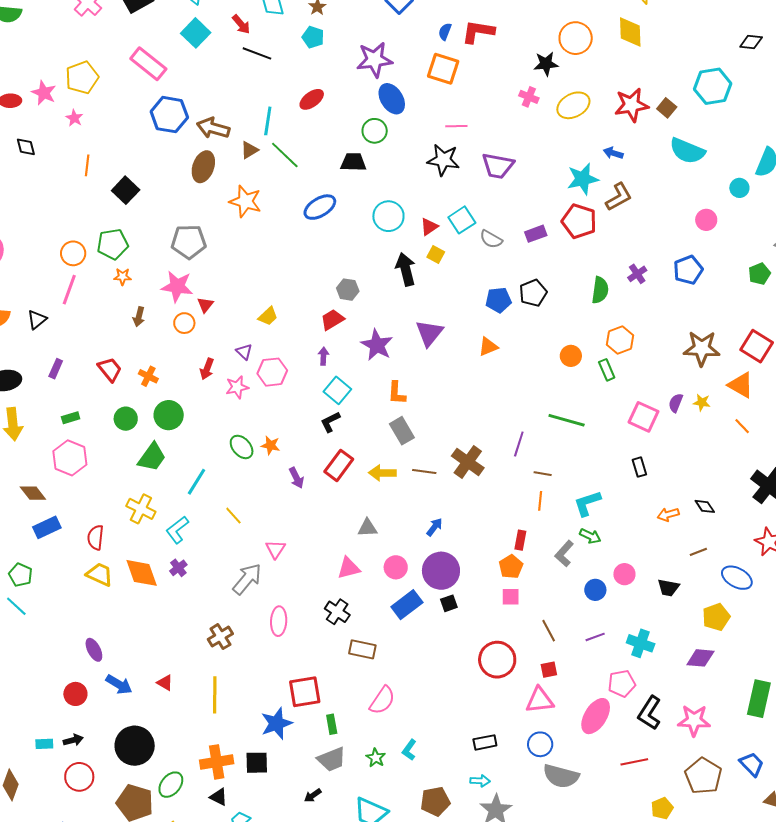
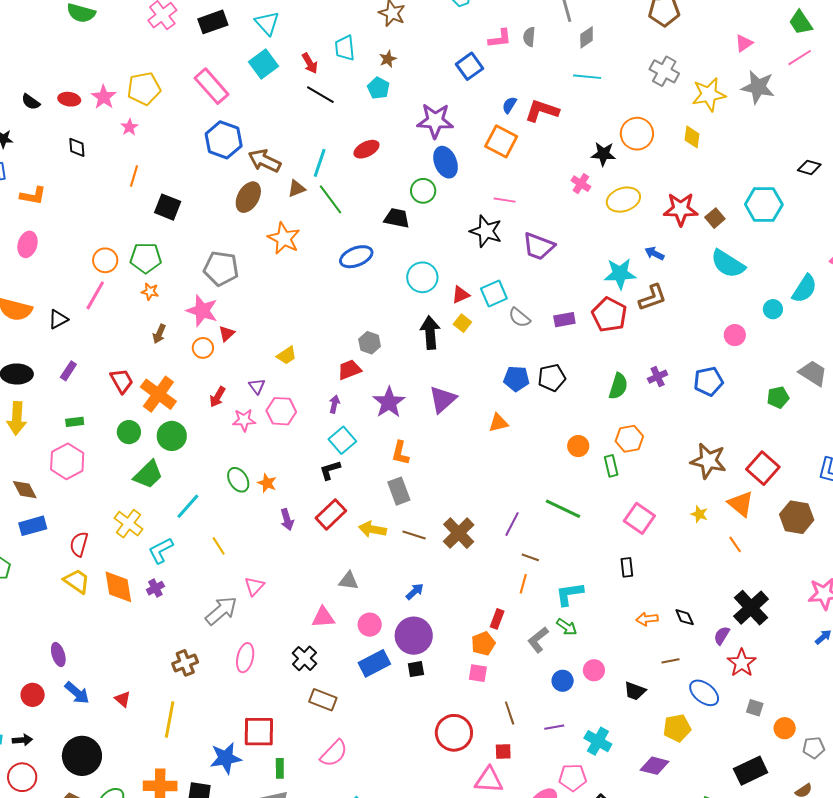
yellow diamond: (630, 32) -> (692, 137), size x0.7
black square: (126, 190) -> (168, 207), turned -32
orange cross: (148, 376) -> (158, 394), size x1.8
purple semicircle: (676, 403) -> (722, 635), moved

